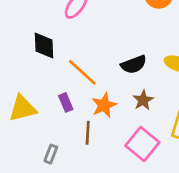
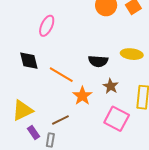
black semicircle: (134, 65) -> (98, 61), turned 36
purple rectangle: (66, 102) -> (34, 132), moved
brown line: (88, 133) -> (60, 120), moved, turned 72

